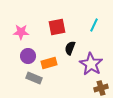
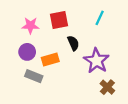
pink star: (21, 32) -> (30, 26), moved
black semicircle: (70, 48) -> (73, 43), turned 136
brown cross: (101, 88) -> (107, 87), turned -32

